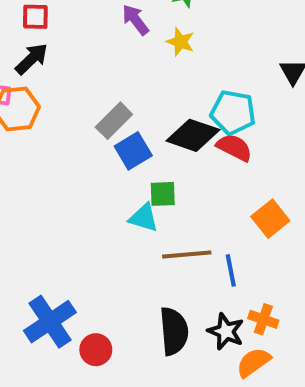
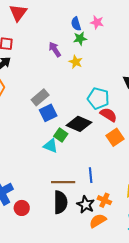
black diamond: (193, 135) -> (79, 124), moved
red semicircle: (234, 147) -> (108, 115), moved
green square: (163, 194) -> (61, 135), turned 32
orange square: (270, 219) -> (115, 137), moved
brown line: (187, 255) -> (63, 182), moved

